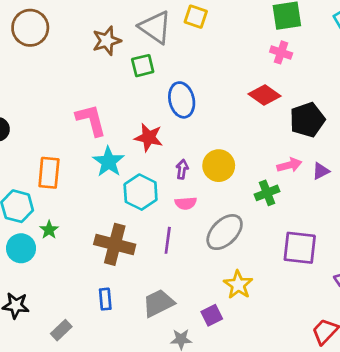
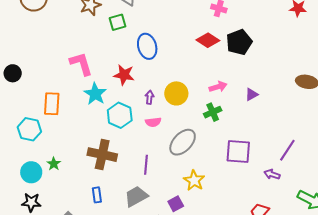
black pentagon: (307, 120) -> (239, 42), moved
pink arrow: (289, 165) -> (218, 87), moved
green star: (49, 230) -> (54, 164), moved
purple line: (168, 240) -> (146, 165), moved
cyan circle: (21, 248) -> (31, 172), moved

